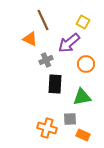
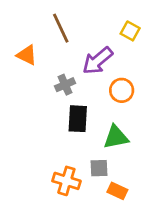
yellow square: (83, 22) -> (130, 31), moved
orange triangle: (30, 39) -> (27, 55), moved

